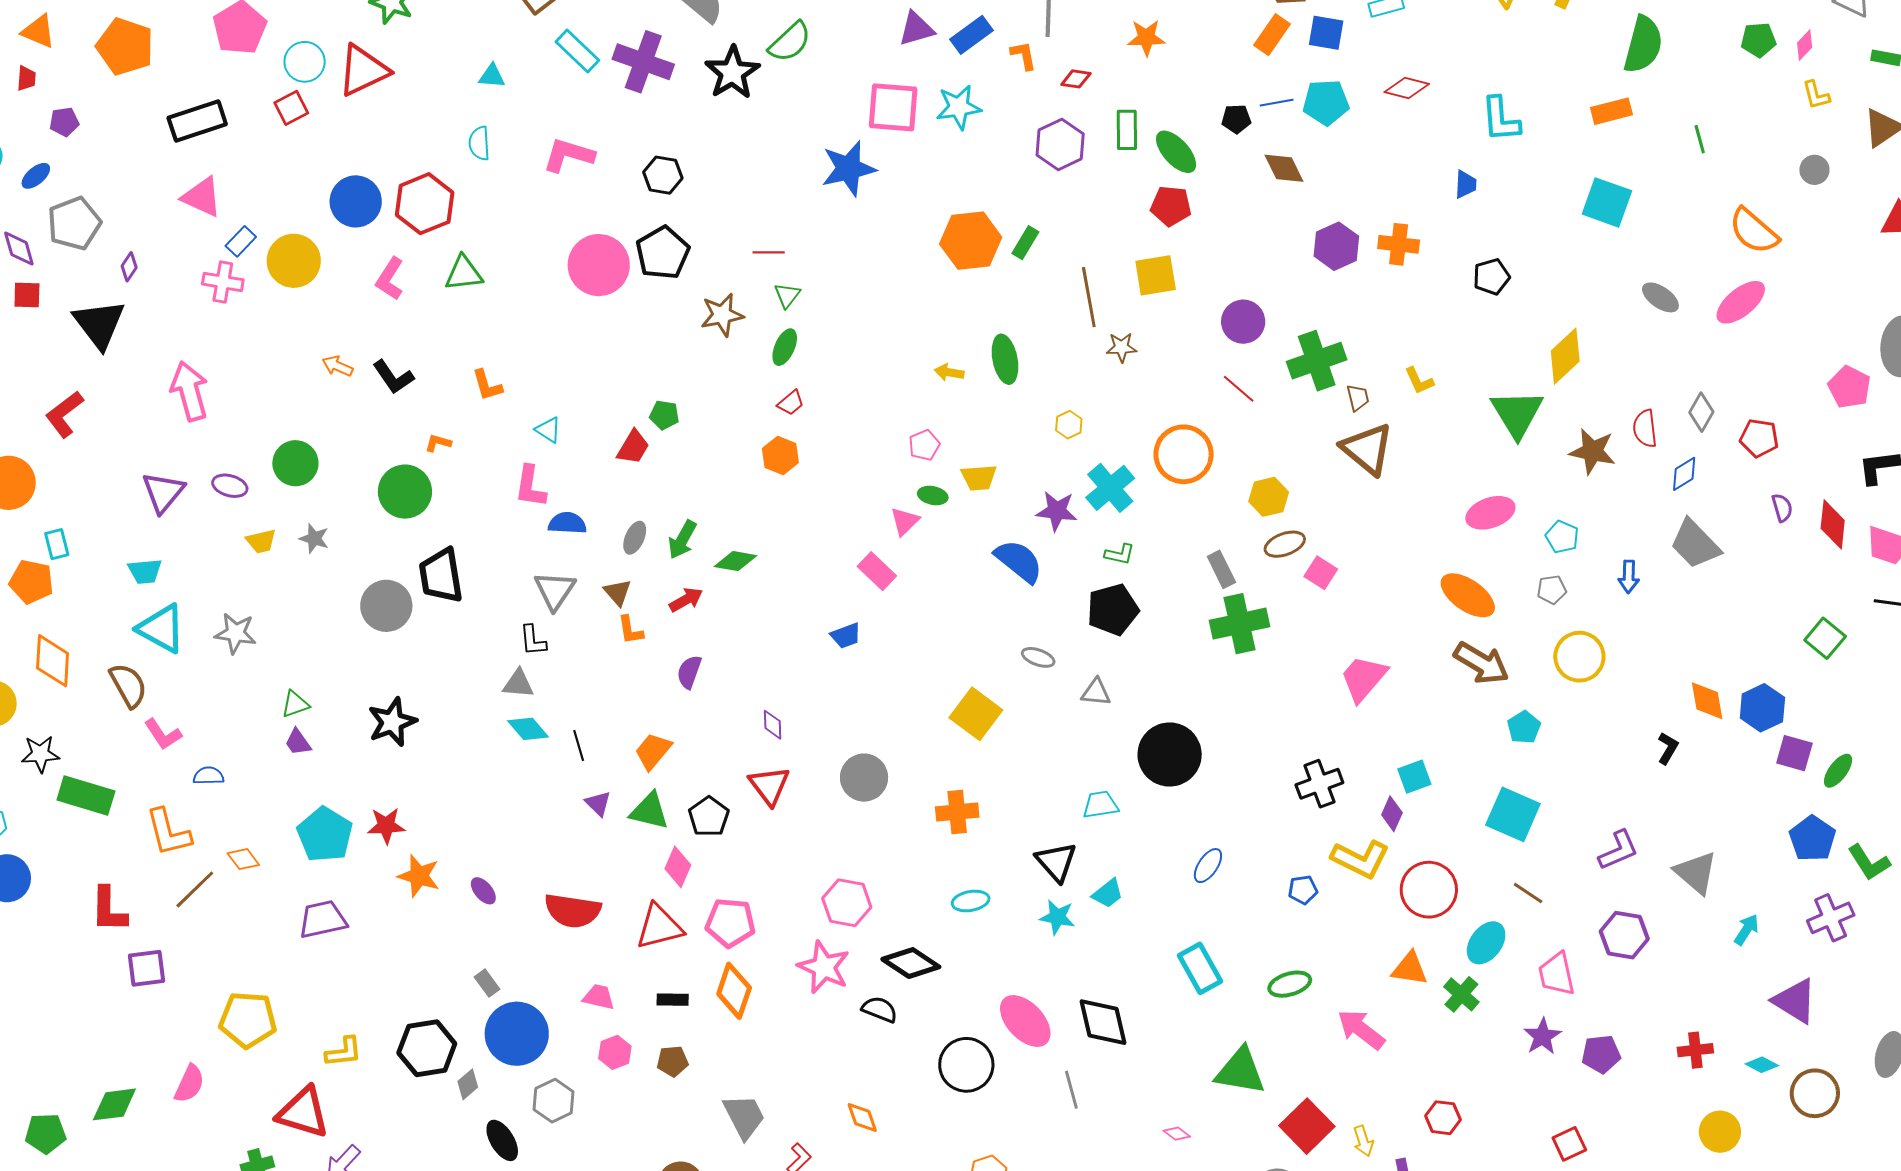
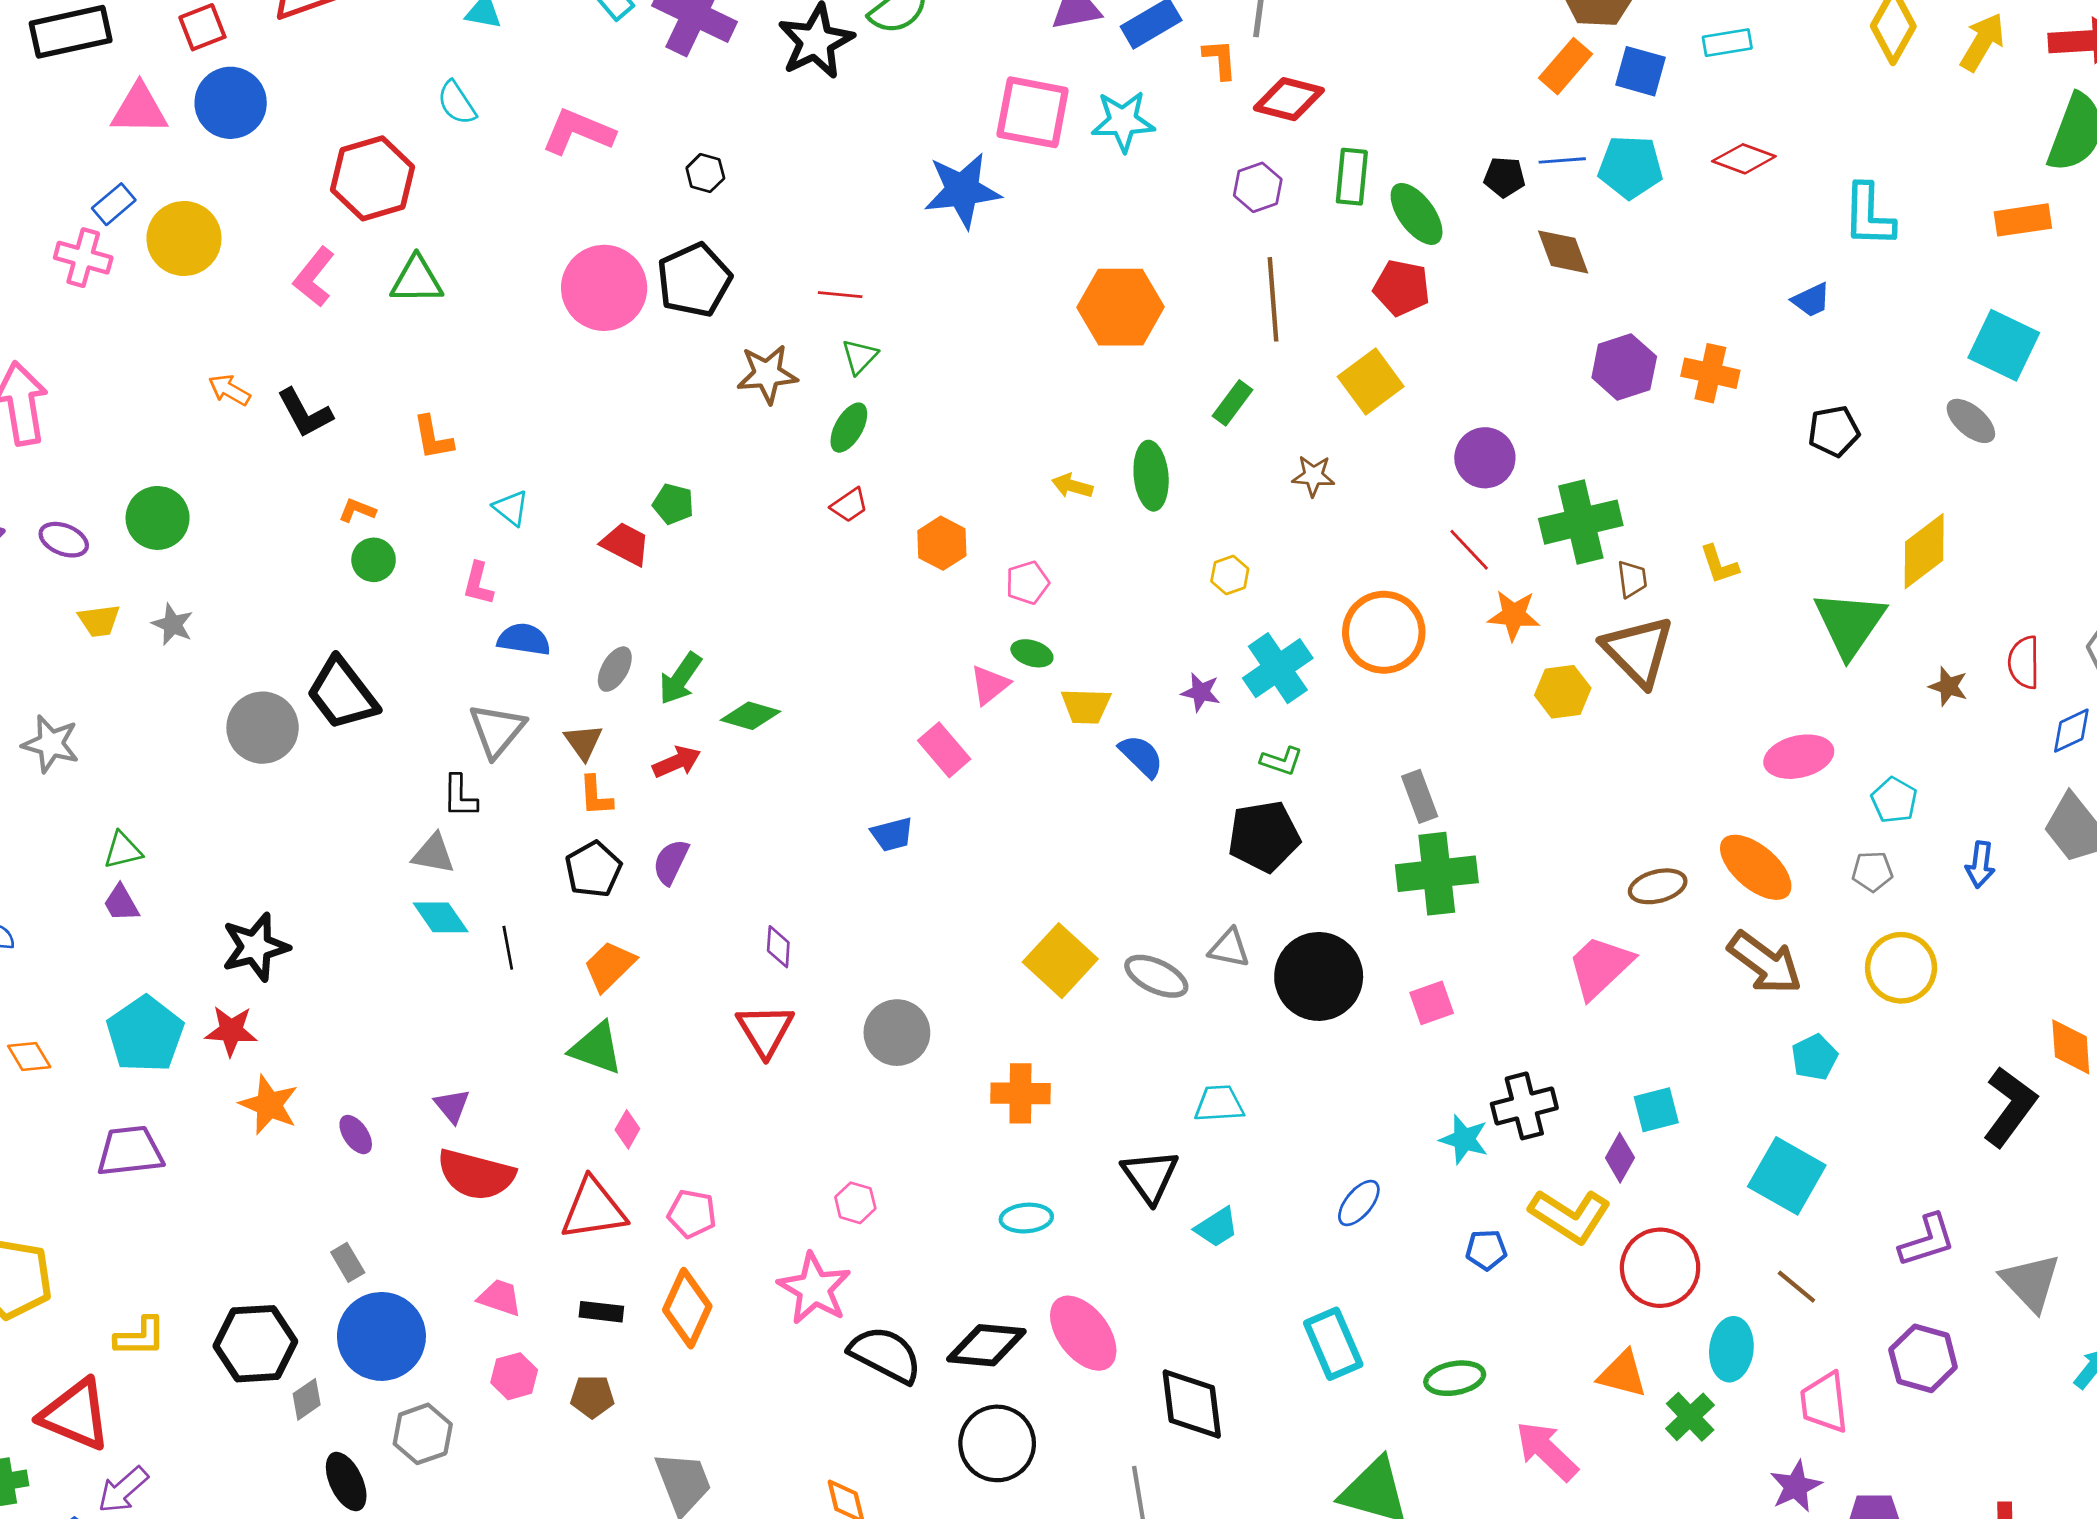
orange star: (1146, 38) -> (1514, 615), moved
red diamond: (1076, 79) -> (1289, 99), size x1.6
cyan semicircle: (479, 143) -> (457, 103), turned -36
purple hexagon: (1060, 144) -> (1258, 187), size x0.7
black hexagon: (663, 175) -> (705, 173), size x0.7
blue trapezoid: (1466, 184) -> (1811, 300), turned 56
pink triangle: (202, 197) -> (139, 109), moved, turned -30
blue circle: (356, 201) -> (231, 103), moved
green rectangle: (1025, 243) -> (1232, 403), moved
yellow square: (1156, 275) -> (1371, 382), turned -33
brown line: (1089, 297) -> (1273, 299), moved
gray ellipse: (1660, 297) -> (1971, 421), moved
red trapezoid: (633, 447) -> (626, 544), turned -99
brown star: (1592, 451) -> (1948, 686), size x0.6
orange hexagon: (780, 456) -> (942, 543), moved
yellow trapezoid: (979, 477) -> (1086, 706), moved
pink L-shape: (530, 487) -> (478, 584), size x0.7
green circle: (405, 492) -> (374, 560), moved, size x0.6
yellow hexagon: (1269, 497) -> (1563, 692), moved
purple star: (1057, 511) -> (1201, 692), size x0.7
brown ellipse: (1285, 544) -> (1658, 886), moved
blue semicircle: (1019, 561) -> (1141, 756), size x0.7
pink square: (1321, 573) -> (1432, 1003), moved, turned 32
black trapezoid: (441, 576) -> (342, 694), turned -34
gray ellipse: (1038, 657) -> (1156, 976), moved, size x1.4
black star: (392, 722) -> (255, 947), moved
black L-shape: (1668, 748) -> (2010, 1107), size x1.8
black circle: (1170, 755) -> (1319, 976), moved
purple triangle: (598, 804) -> (452, 1106), moved
black pentagon: (709, 817) -> (593, 869), moved
pink diamond: (678, 867) -> (627, 1129), size x0.7
pink hexagon: (847, 903) -> (855, 1203), size x0.6
cyan star: (1057, 917) -> (1464, 1139), moved
pink pentagon: (730, 923) -> (692, 1214), size x0.7
cyan ellipse: (1486, 943) -> (1731, 1349), turned -36
black diamond: (911, 963) -> (986, 1345), moved, turned -34
black semicircle: (880, 1009) -> (885, 1355), size x1.5
pink ellipse: (1025, 1021) -> (1083, 1333), moved

